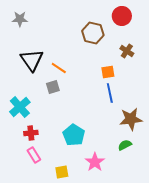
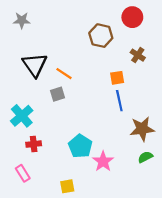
green semicircle: (125, 145) -> (145, 157), moved
pink rectangle: (34, 155) -> (23, 173), moved
pink star: (95, 162) -> (103, 161), moved

